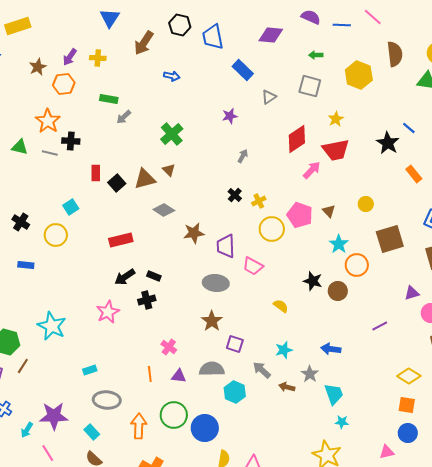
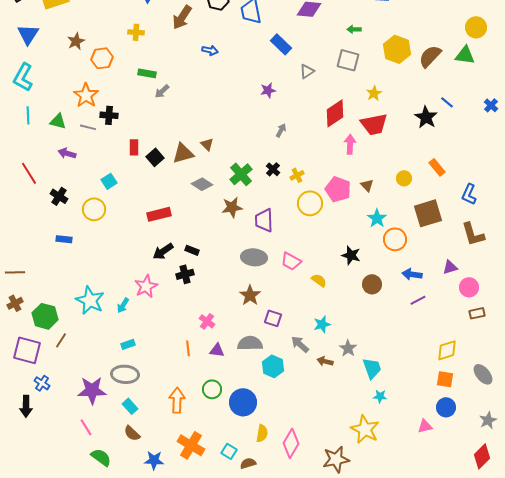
brown semicircle: (395, 54) -> (430, 56), moved, turned -130
purple arrow: (70, 57) -> (67, 153), moved, turned 72
green cross: (172, 134) -> (241, 174), moved
pink arrow: (312, 170) -> (350, 144), turned -42
orange rectangle: (414, 174) -> (437, 167), moved
pink trapezoid: (253, 266) -> (291, 261), moved
brown circle: (338, 291) -> (372, 284), moved
blue arrow: (331, 349) -> (412, 274), moved
yellow diamond: (409, 376) -> (447, 350), turned -50
gray ellipse: (107, 400) -> (125, 374), moved
green circle: (174, 415) -> (212, 389), size x0.7
cyan arrow: (27, 430) -> (123, 305), moved

